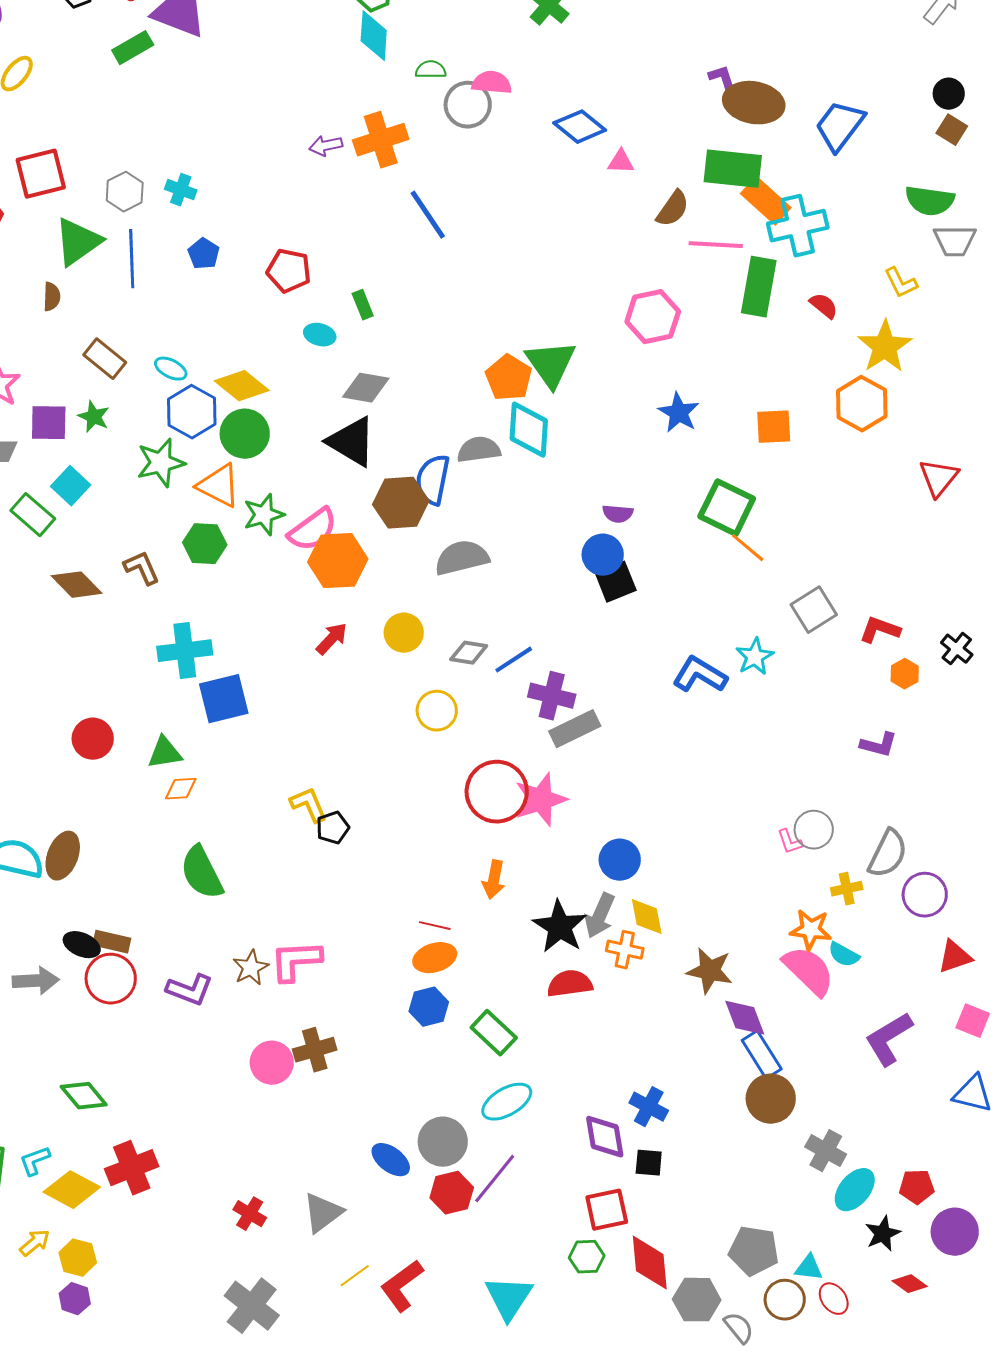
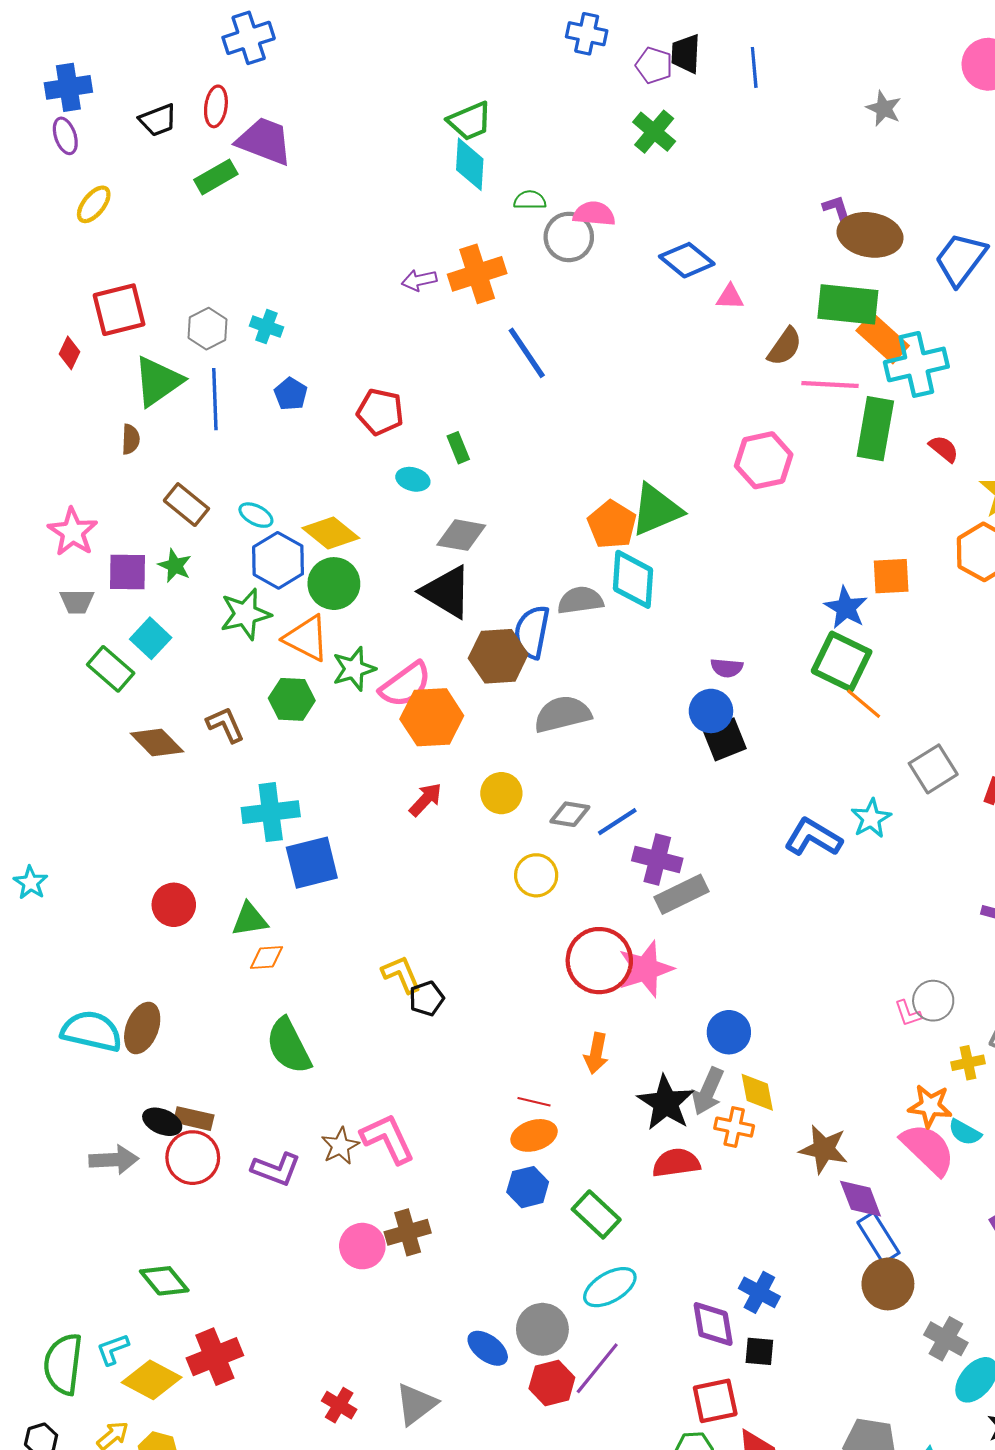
green triangle: (551, 364) -> (656, 510), turned 42
blue star: (679, 413) -> (846, 608), moved
pink L-shape: (296, 961) -> (388, 1139), turned 68

